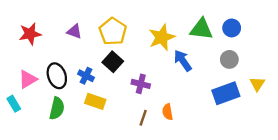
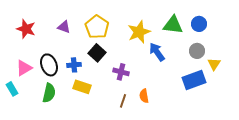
red star: (30, 34) -> (26, 29), turned 30
blue cross: (86, 76) -> (74, 65), turned -32
yellow triangle: (257, 84) -> (214, 64), moved

